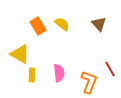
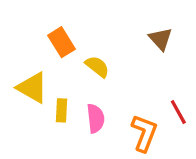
yellow semicircle: (62, 24) -> (97, 67), moved
yellow rectangle: (32, 75) -> (61, 110), moved

